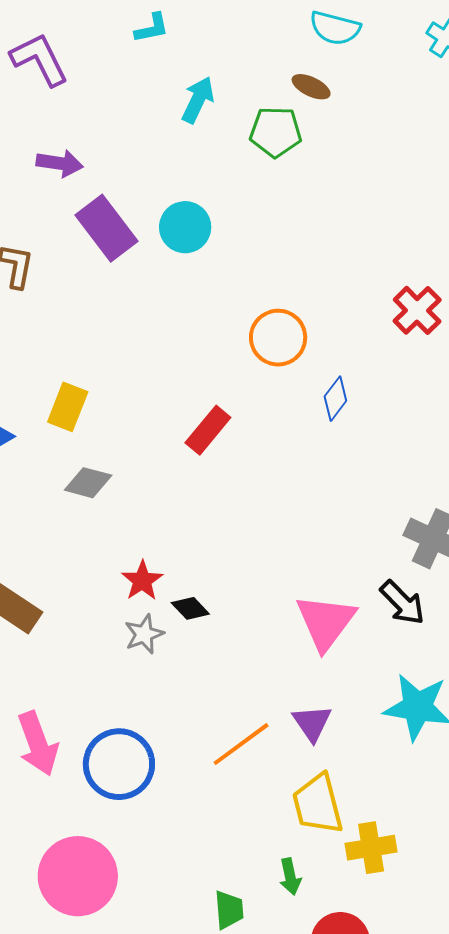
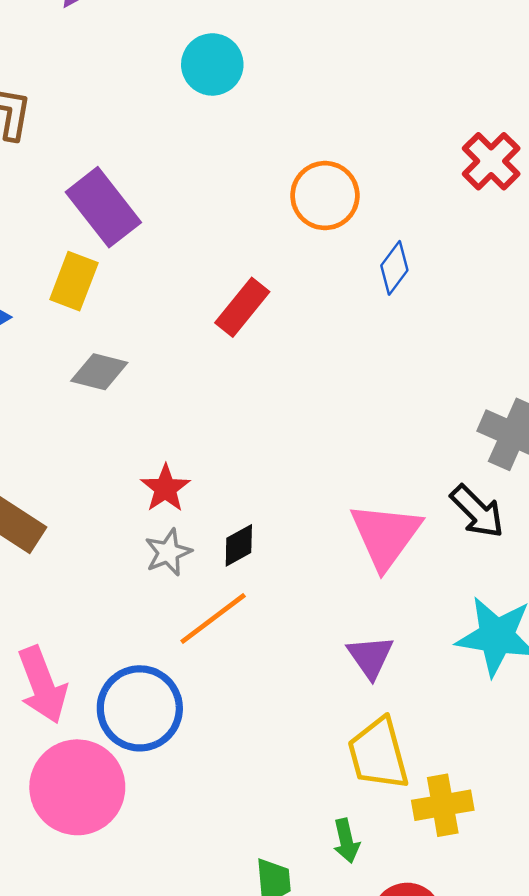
purple rectangle: (106, 228) -> (103, 207), moved
black diamond: (190, 608) -> (239, 545), moved, turned -75
orange line: (241, 744) -> (213, 619), moved
pink circle: (78, 876) -> (77, 787), moved

